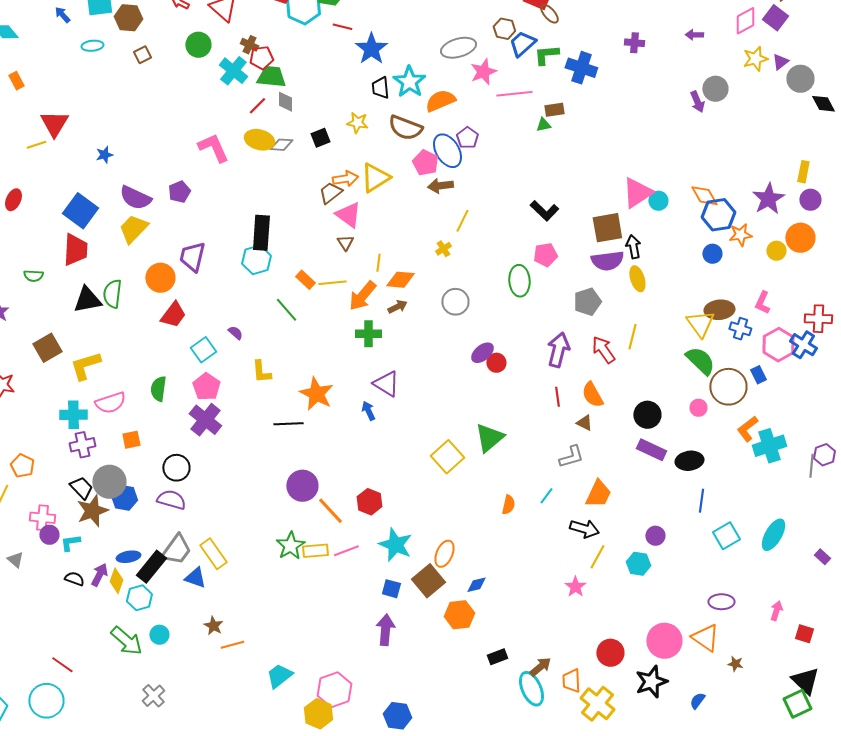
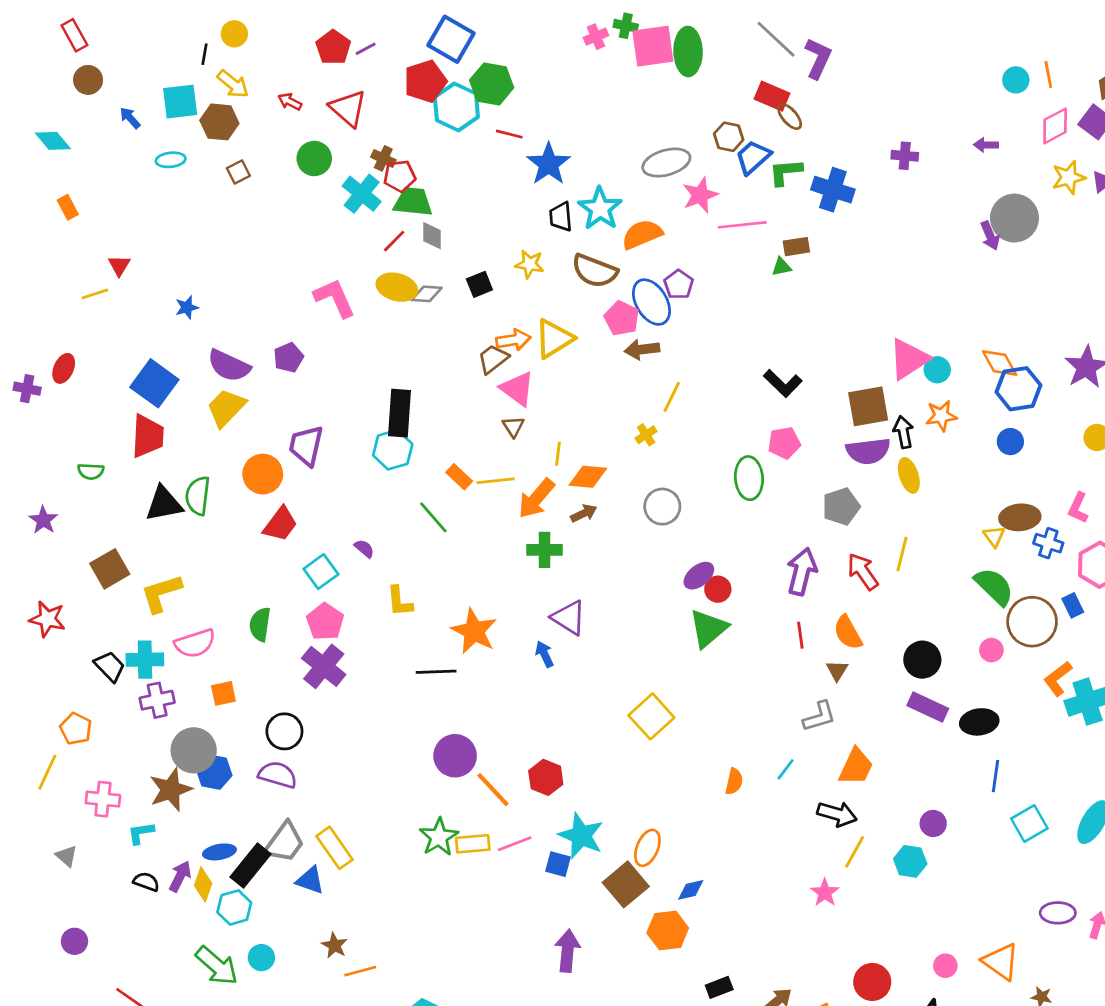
gray circle: (715, 89) -> (1014, 218), size x1.4
red triangle: (54, 124) -> (119, 265), size x0.6
orange star: (740, 235) -> (941, 416), moved
yellow triangle: (700, 324) -> (994, 536), size x0.6
brown triangle: (584, 423) -> (837, 670), turned 36
green triangle: (489, 438) -> (708, 628), moved
black trapezoid: (81, 488) -> (110, 666), moved
purple circle: (49, 535) -> (74, 941), moved
blue square: (391, 589) -> (558, 864), moved
purple ellipse: (721, 602) -> (1058, 913), moved
pink circle: (664, 641) -> (945, 966), size x0.5

